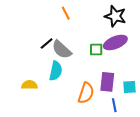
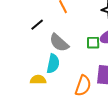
black line: (47, 44) -> (37, 25), moved
yellow semicircle: (29, 85) -> (38, 80), moved

